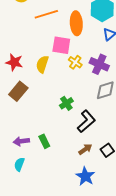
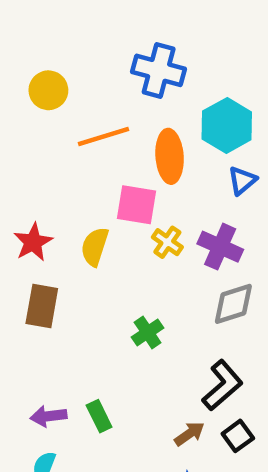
red star: (14, 62) -> (33, 242), turned 30
brown rectangle: (18, 91) -> (42, 306), turned -30
black L-shape: (86, 121) -> (222, 385), moved

